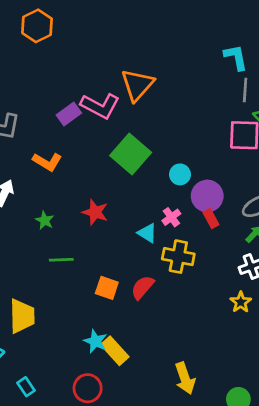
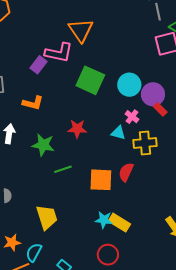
cyan circle: (180, 174) -> (129, 85), size x1.5
green star: (45, 220) -> (43, 145), size x1.6
orange square: (107, 288) -> (101, 180), size x1.4

